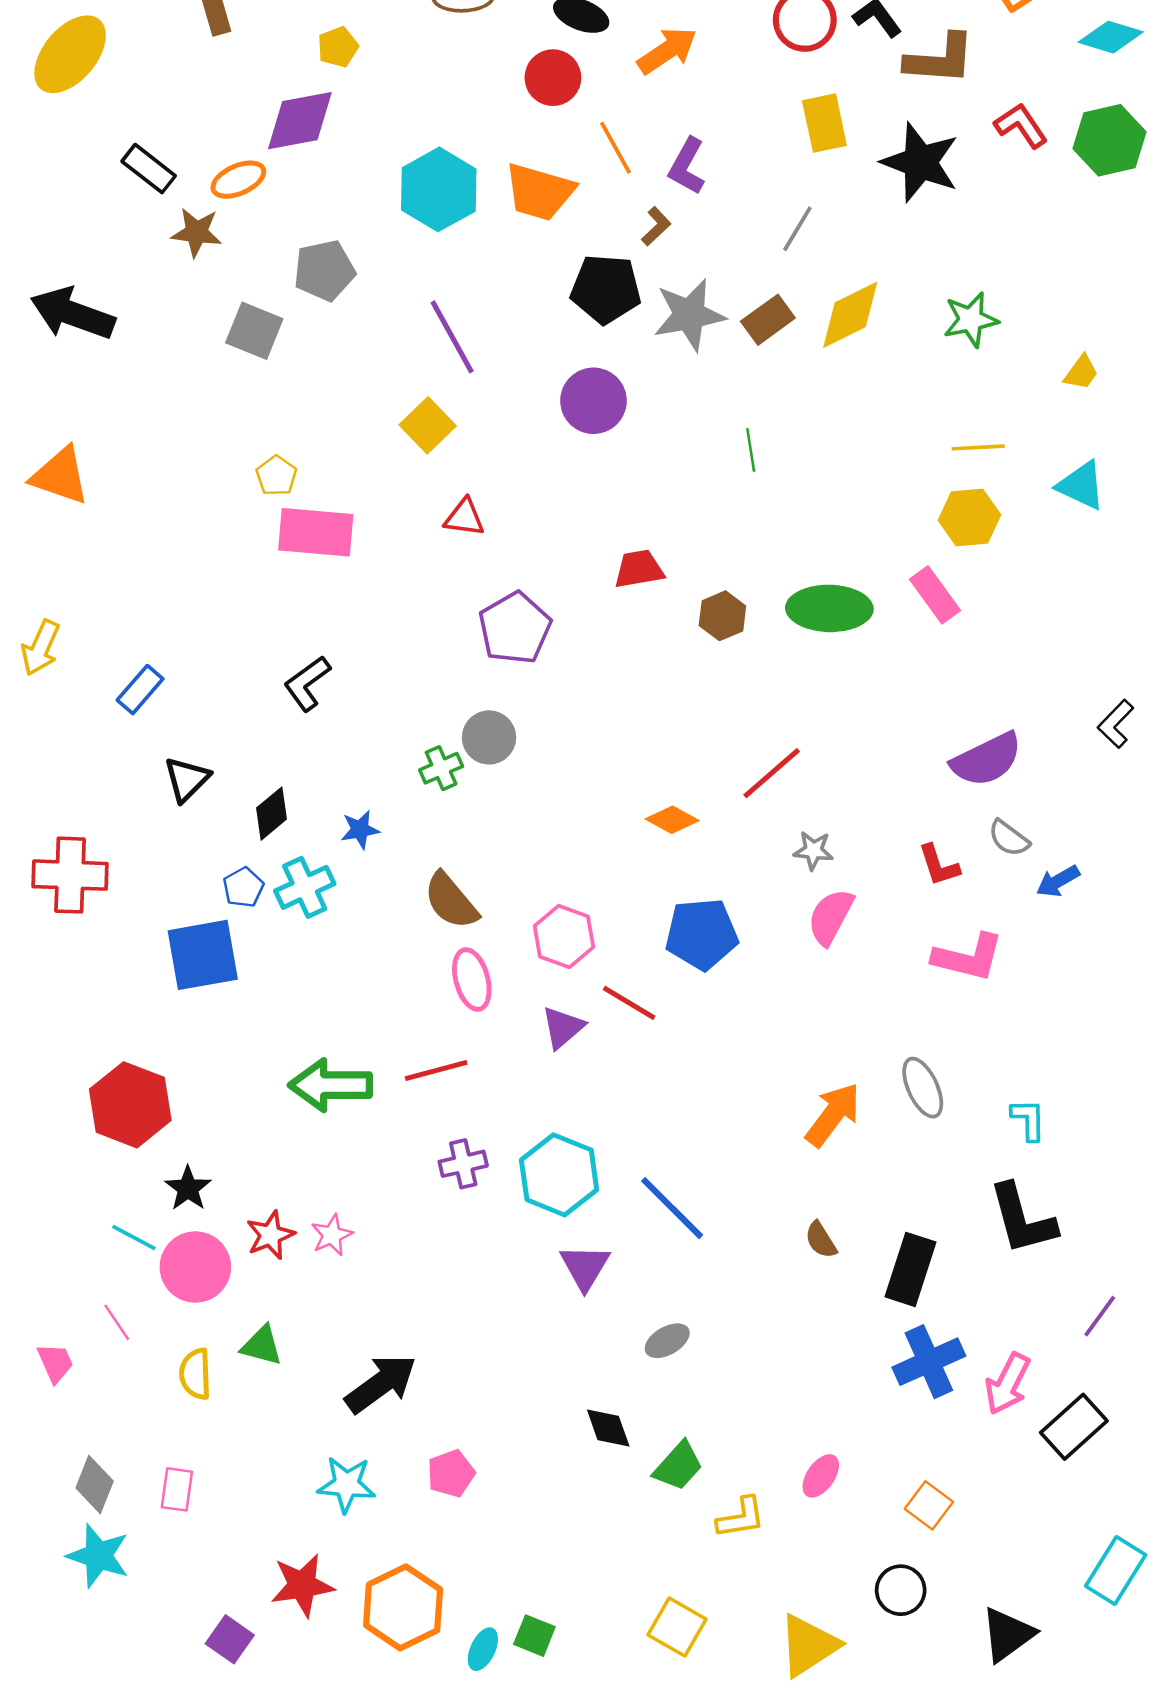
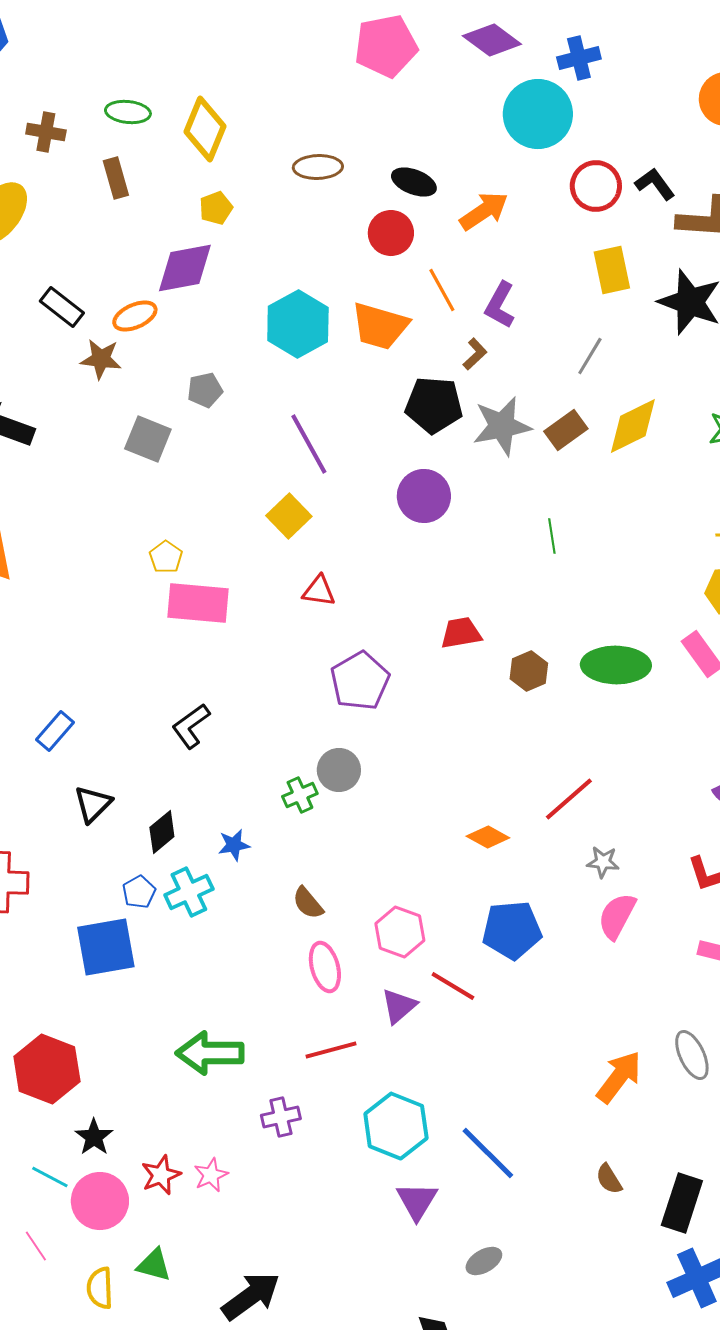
gray pentagon: (324, 271) -> (205, 390), size x0.7
brown semicircle: (451, 901) -> (308, 903), size x0.7
red line: (436, 1070) -> (331, 1050), moved
purple cross: (463, 1164) -> (281, 1117), moved

